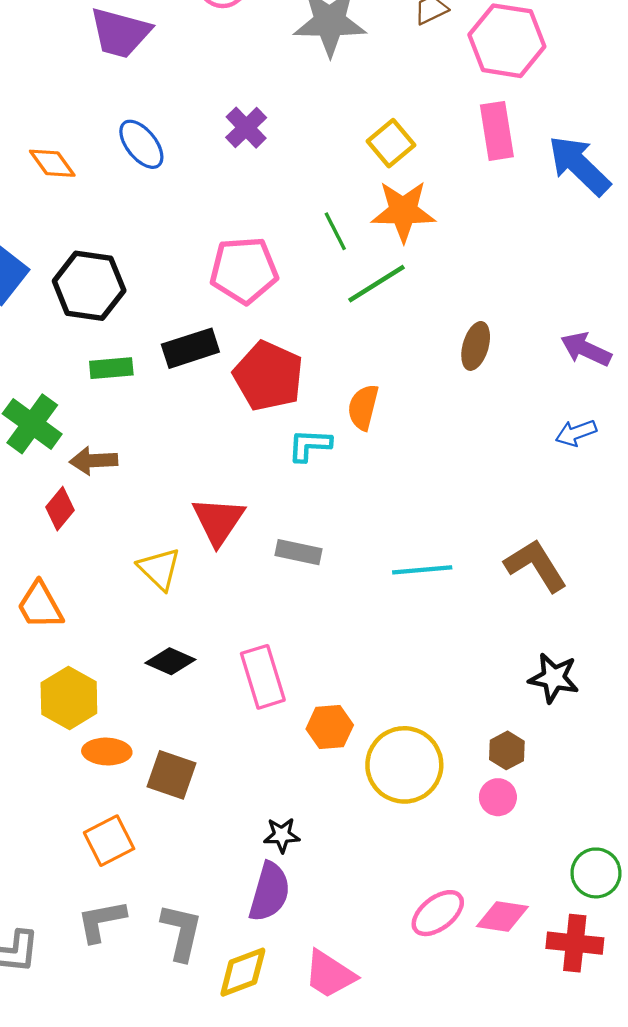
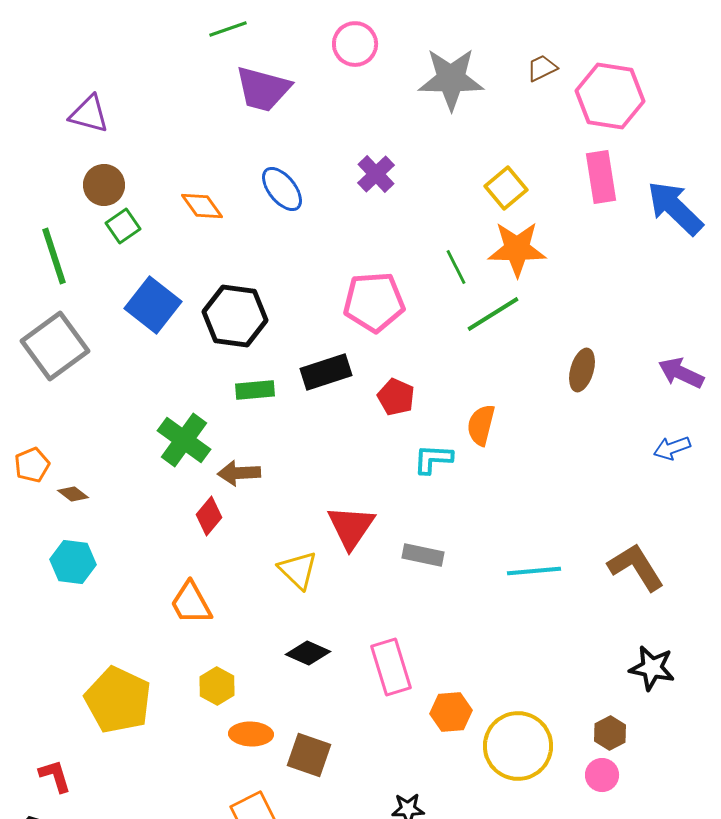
red pentagon: (268, 376) -> (396, 397), size x0.6
yellow hexagon: (69, 698) -> (217, 686), size x0.7

